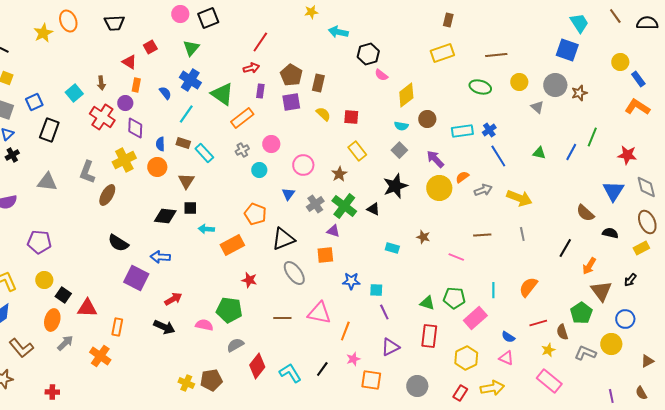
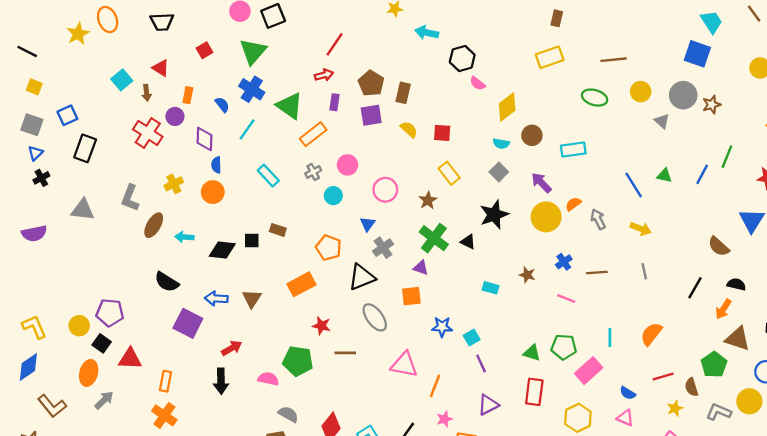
green triangle: (191, 48) -> (253, 51), size x1.4
red triangle: (129, 62) -> (161, 68), moved
cyan square: (74, 93) -> (122, 80), moved
purple diamond: (135, 128) -> (204, 139), moved
blue cross: (489, 130) -> (564, 262), moved
brown rectangle: (183, 143) -> (278, 230), moved
blue line: (498, 156) -> (634, 185), moved
yellow cross: (124, 160) -> (174, 184), size x0.7
brown triangle: (186, 181) -> (252, 298), moved
gray arrow: (483, 190) -> (598, 219), turned -96
yellow arrow: (519, 198) -> (641, 229), size x0.7
gray cross: (315, 204) -> (383, 248), moved
cyan arrow: (206, 229) -> (184, 237), moved
black semicircle: (610, 233) -> (736, 284), moved
purple pentagon: (39, 242) -> (110, 313), moved
cyan square: (376, 290) -> (472, 337), turned -32
brown triangle: (601, 291) -> (738, 339), turned -35
brown line: (282, 318) -> (345, 353), moved
black arrow: (164, 327) -> (221, 381), turned 65
gray semicircle: (235, 345) -> (288, 414), moved, turned 60
orange cross: (100, 356) -> (164, 415), moved

